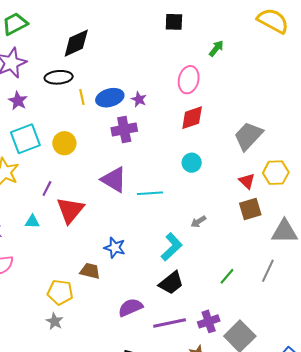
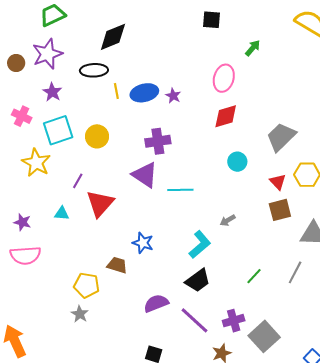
purple cross: (124, 129) -> (158, 141), moved
cyan circle: (192, 163) -> (237, 162), moved
purple line: (170, 323) -> (195, 320), turned 52

